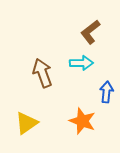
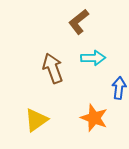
brown L-shape: (90, 32) -> (79, 22), moved

